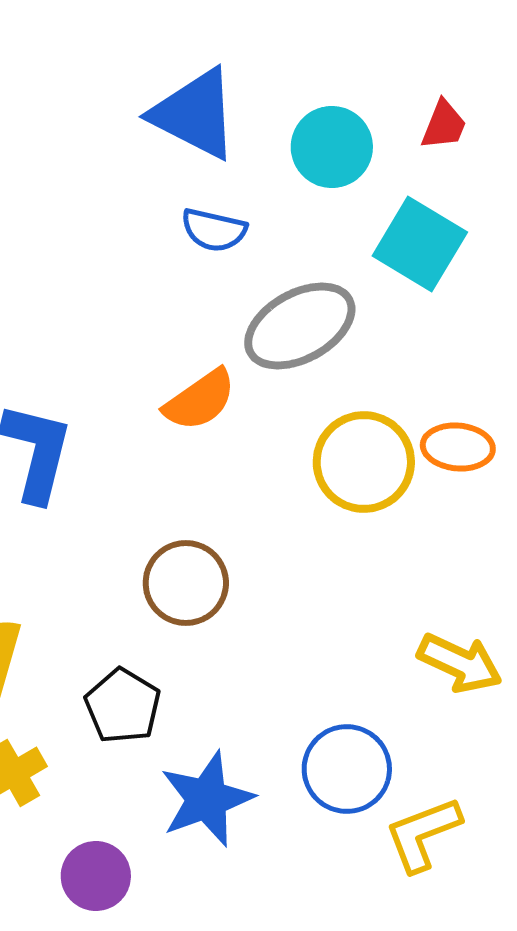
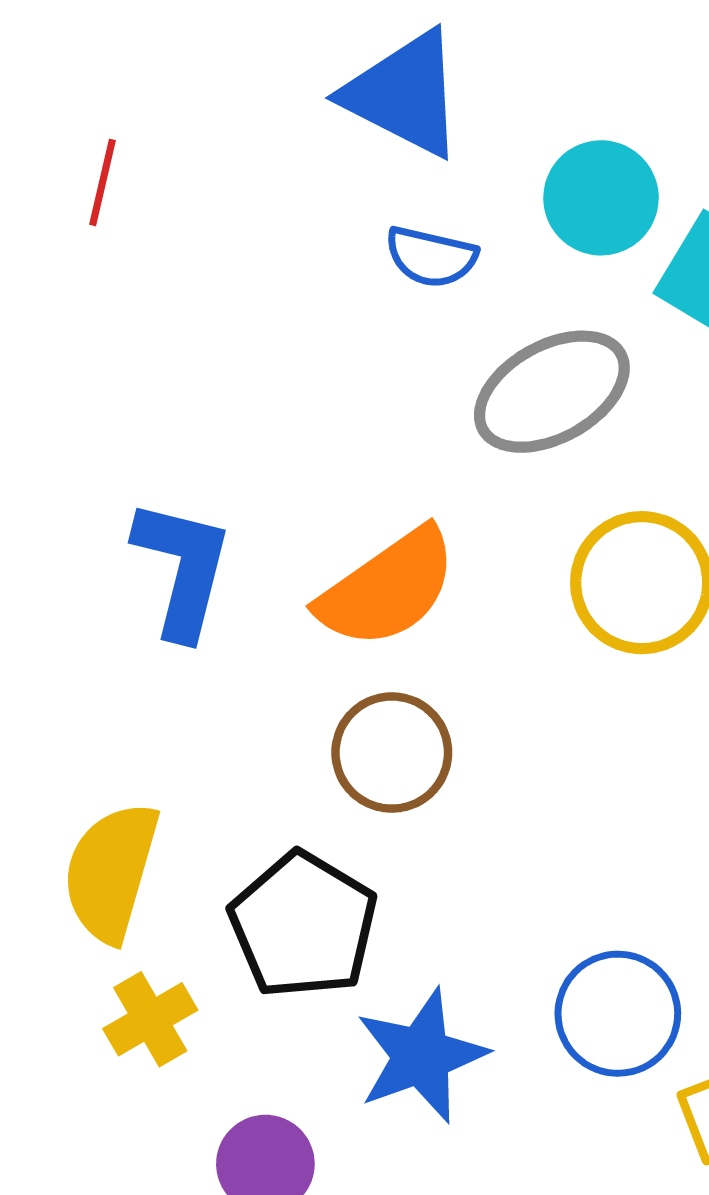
cyan circle: (332, 147) -> (601, 198), moved
orange semicircle: (200, 400) -> (388, 588), moved, size x1.4
black pentagon: (123, 706) -> (303, 925), size x1.4

